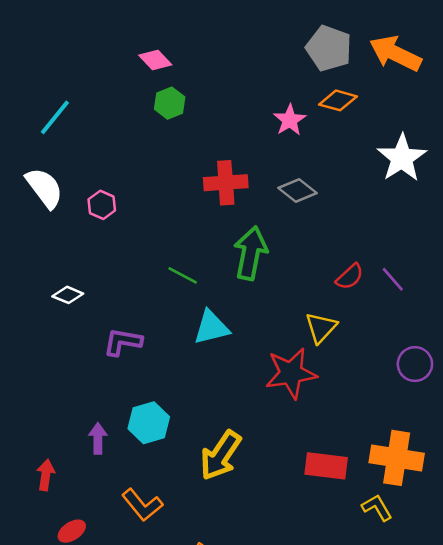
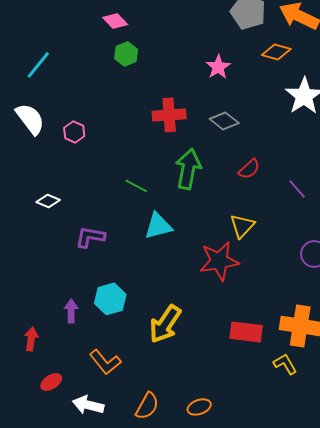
orange diamond: (338, 100) -> (276, 52), moved
red semicircle: (350, 277) -> (249, 169), moved

